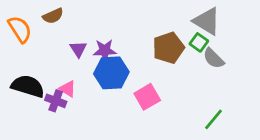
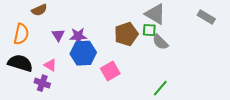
orange semicircle: (20, 29) -> (21, 34), moved, turned 45
green square: (199, 42) -> (149, 30), turned -32
purple cross: (56, 101) -> (42, 83), moved

